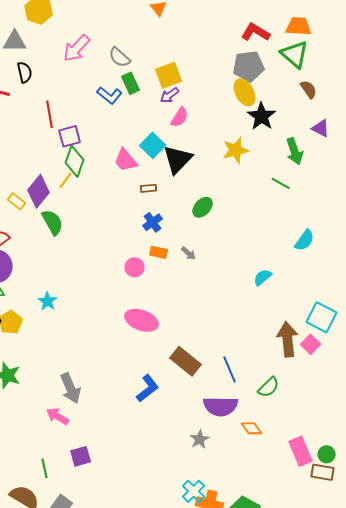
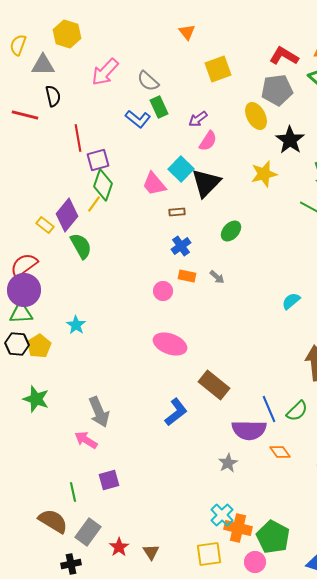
yellow square: (169, 75) -> (218, 69), moved
yellow ellipse: (245, 92) -> (256, 116), moved
blue line: (230, 369) -> (269, 409), moved

